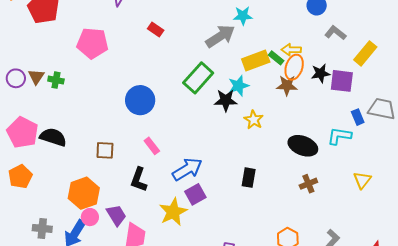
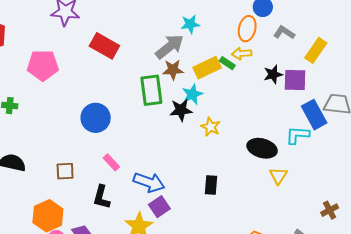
red rectangle: (156, 30) -> (104, 46), size x1.8
orange ellipse: (294, 67) -> (247, 29), moved
green rectangle: (198, 78) -> (151, 90), turned -44
brown star: (287, 85) -> (173, 70), moved
blue rectangle: (358, 117) -> (314, 115), size x1.8
blue arrow: (187, 169) -> (149, 182), turned 56
yellow triangle: (362, 180) -> (278, 176), moved
brown cross: (308, 184) -> (330, 210), moved

